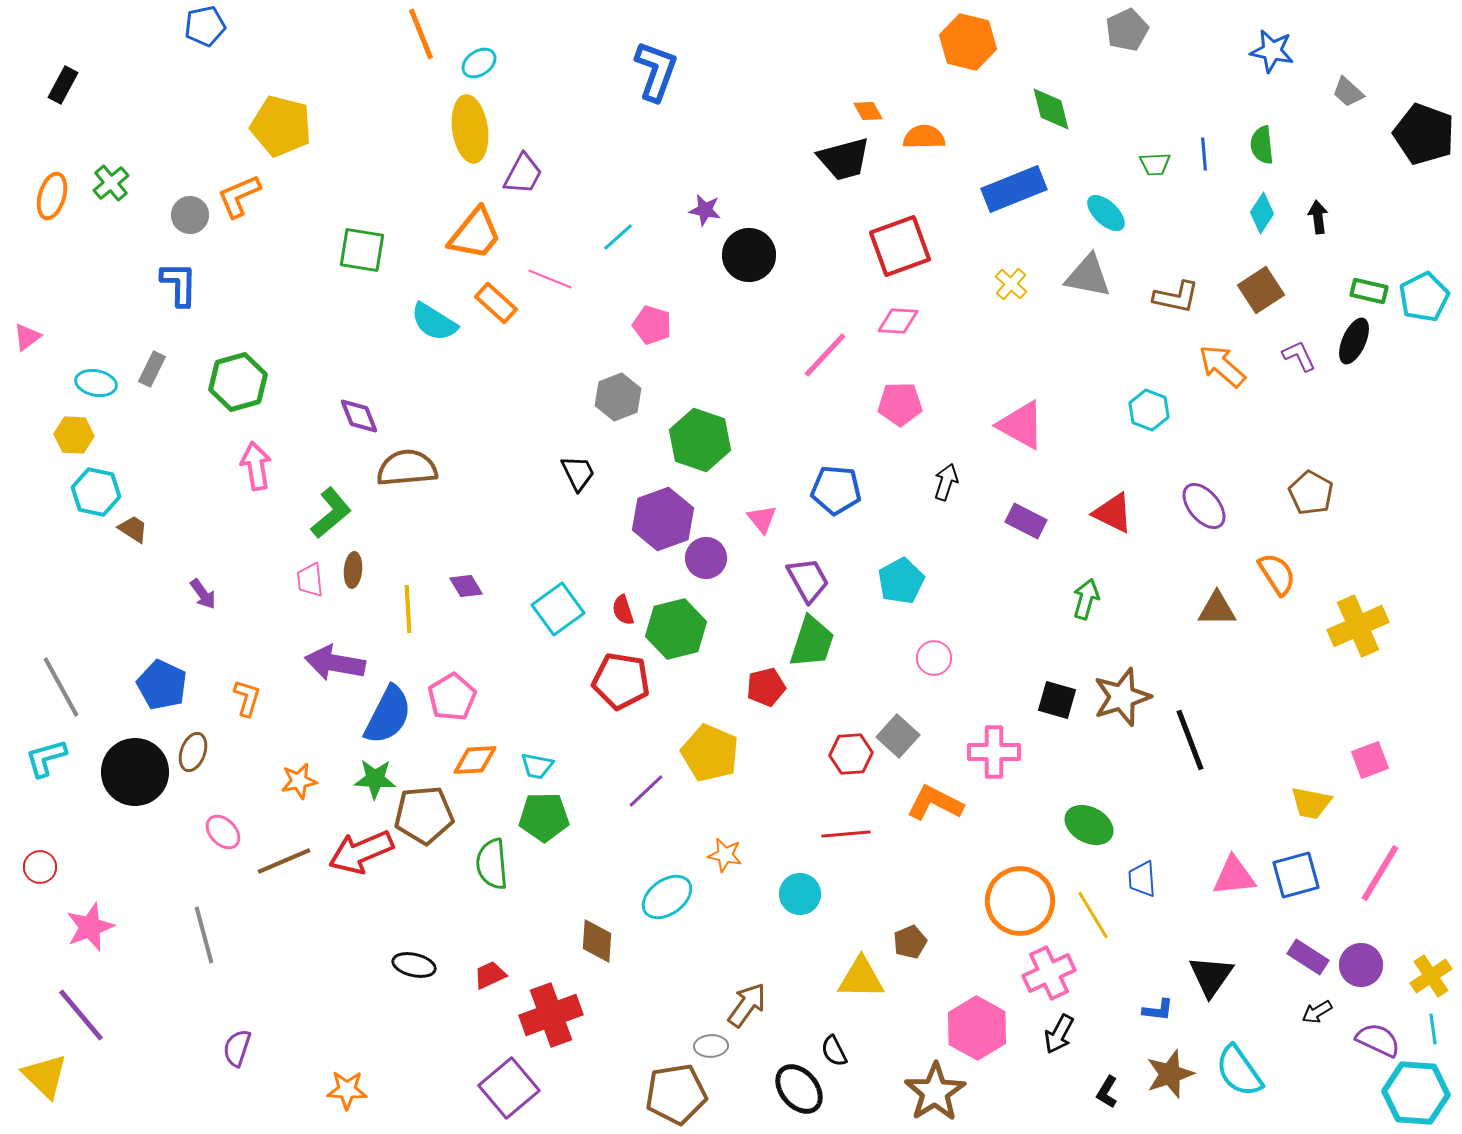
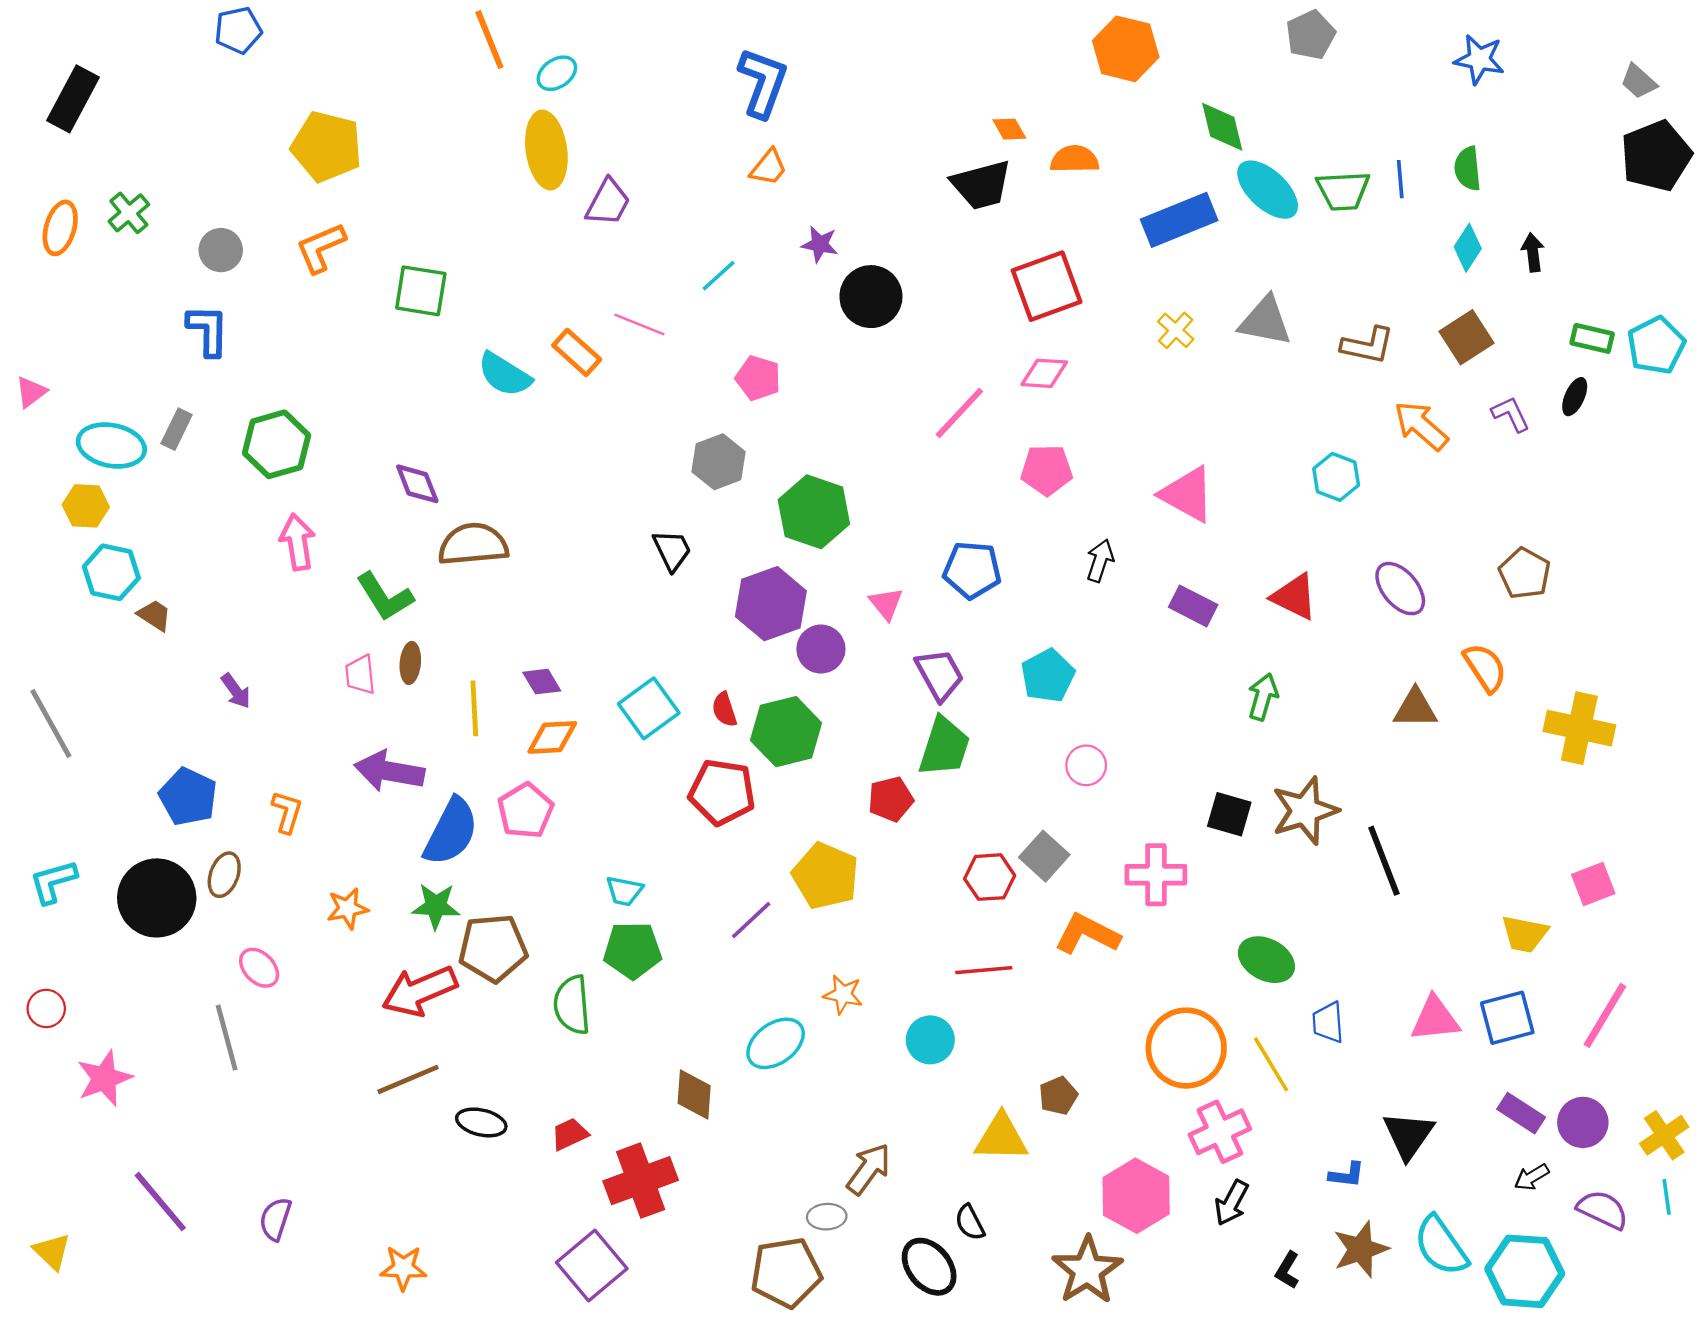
black rectangle: (63, 85) -> (73, 99), size x1.5
gray trapezoid: (1348, 92) -> (1639, 81), moved
black pentagon: (1424, 134) -> (1656, 156), turned 30
green trapezoid: (1155, 164) -> (1343, 191), size x1.5
orange L-shape: (239, 196) -> (321, 248), moved
cyan ellipse: (1106, 213) -> (1268, 190), moved, size x1.4
orange trapezoid: (475, 234) -> (769, 167), moved, size x0.6
black ellipse: (1354, 341) -> (1575, 397), size x0.7
cyan ellipse: (96, 383) -> (111, 445), size x1.4
green L-shape: (331, 513) -> (385, 597), turned 98
yellow cross: (1358, 626) -> (1579, 728), turned 36
gray line: (61, 687) -> (51, 723), moved
orange diamond: (475, 760) -> (552, 737), moved
brown line: (284, 861) -> (408, 1079), moved
gray line: (204, 935) -> (227, 1038), moved
purple line: (81, 1015) -> (160, 1202), moved
yellow triangle: (45, 1076) -> (52, 1252), size x0.7
cyan hexagon: (1416, 1093) -> (1525, 1271), moved

